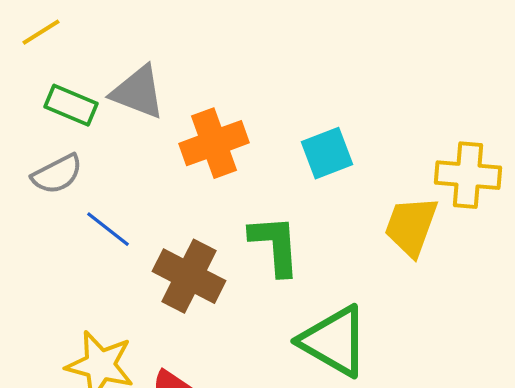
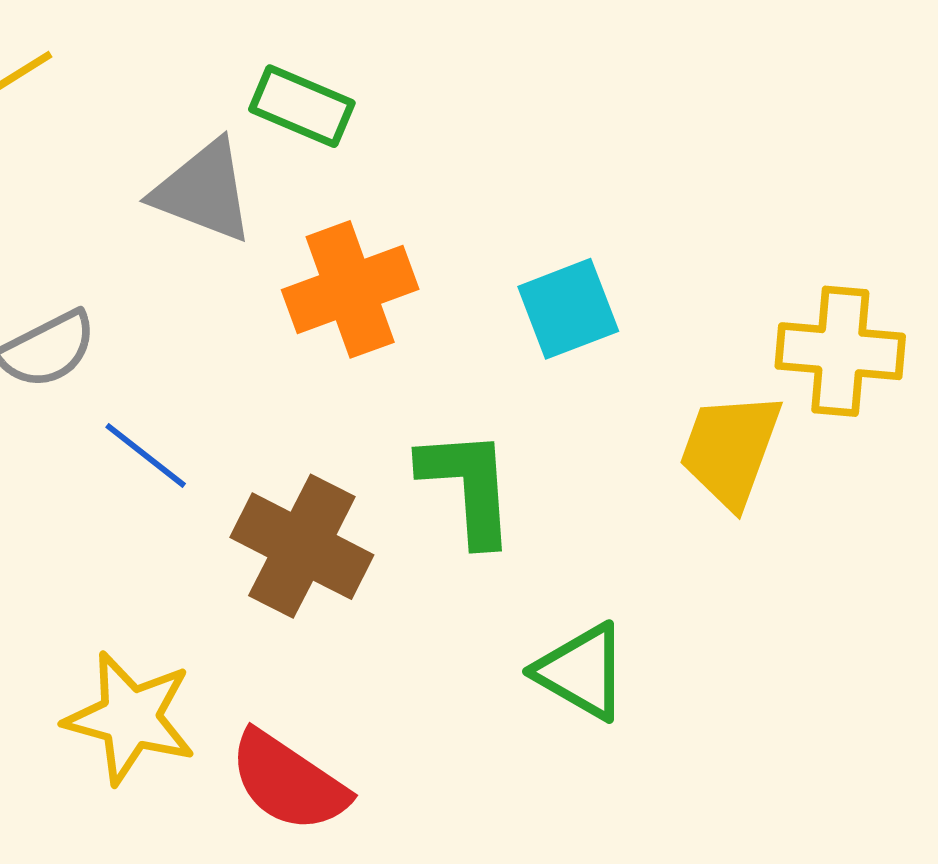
green rectangle: (71, 105) -> (302, 106), moved
green triangle: (334, 341) -> (582, 672), size x0.7

